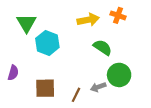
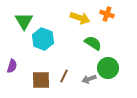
yellow arrow: (88, 20) -> (80, 18), turned 30
brown line: (76, 95) -> (64, 76), moved

